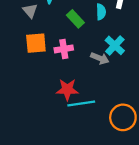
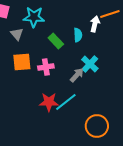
gray arrow: (100, 58) -> (77, 75), turned -70
cyan line: (81, 103) -> (66, 102), moved, turned -30

